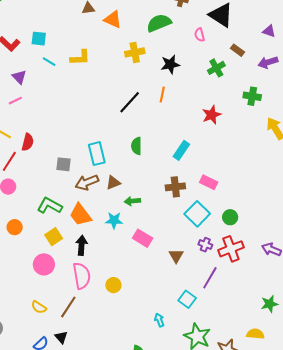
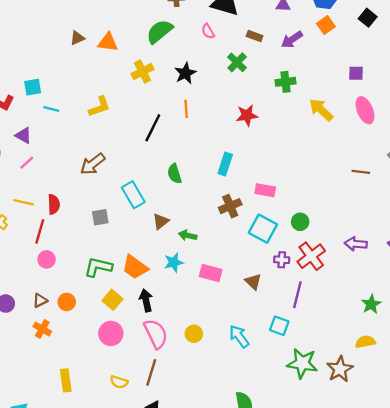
yellow L-shape: (80, 58) -> (100, 107), moved
red star: (212, 115) -> (247, 115), turned 30
brown arrow: (87, 182) -> (93, 164), moved
green arrow: (132, 201) -> (188, 235), turned 35
cyan arrow: (159, 320) -> (239, 336), moved, size x1.5

